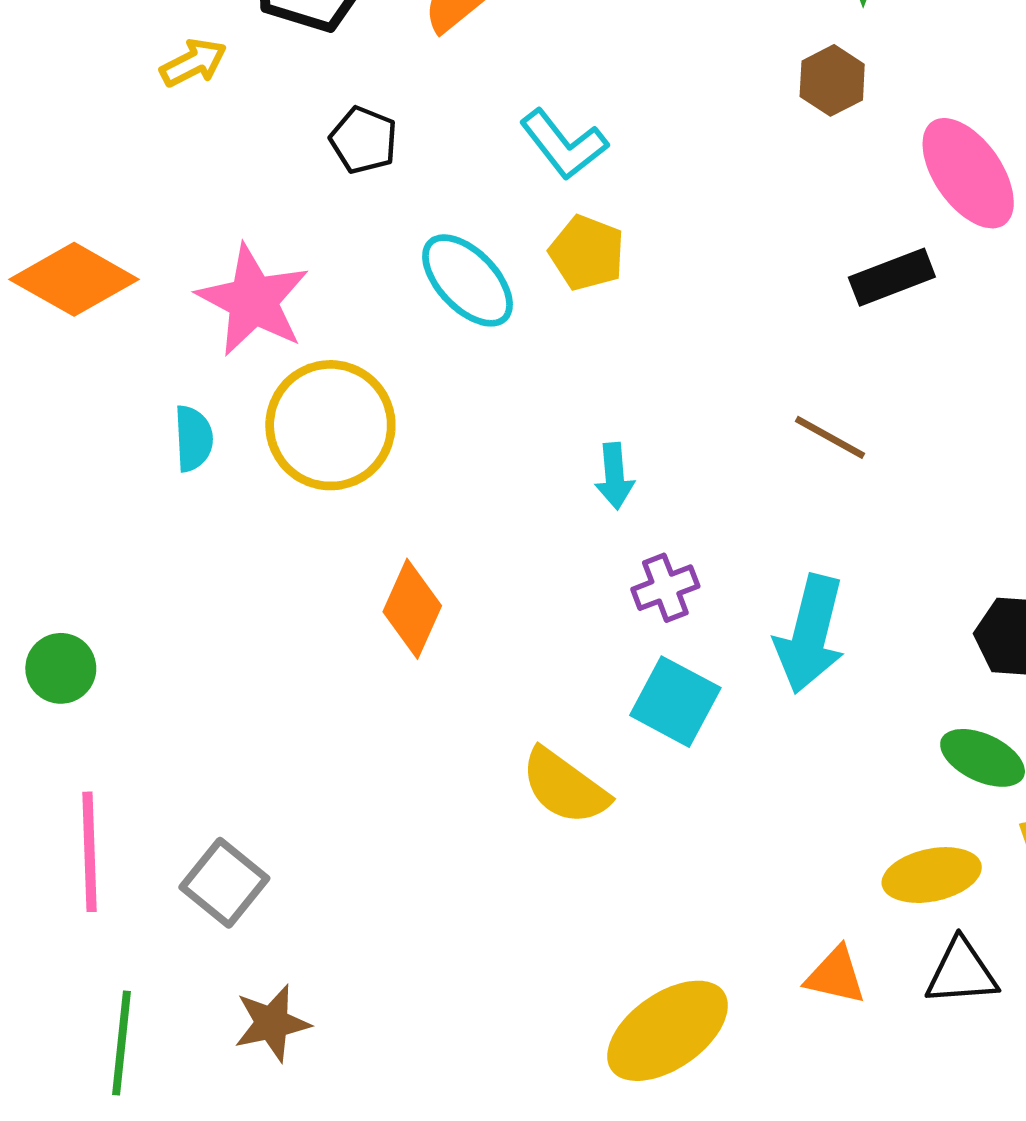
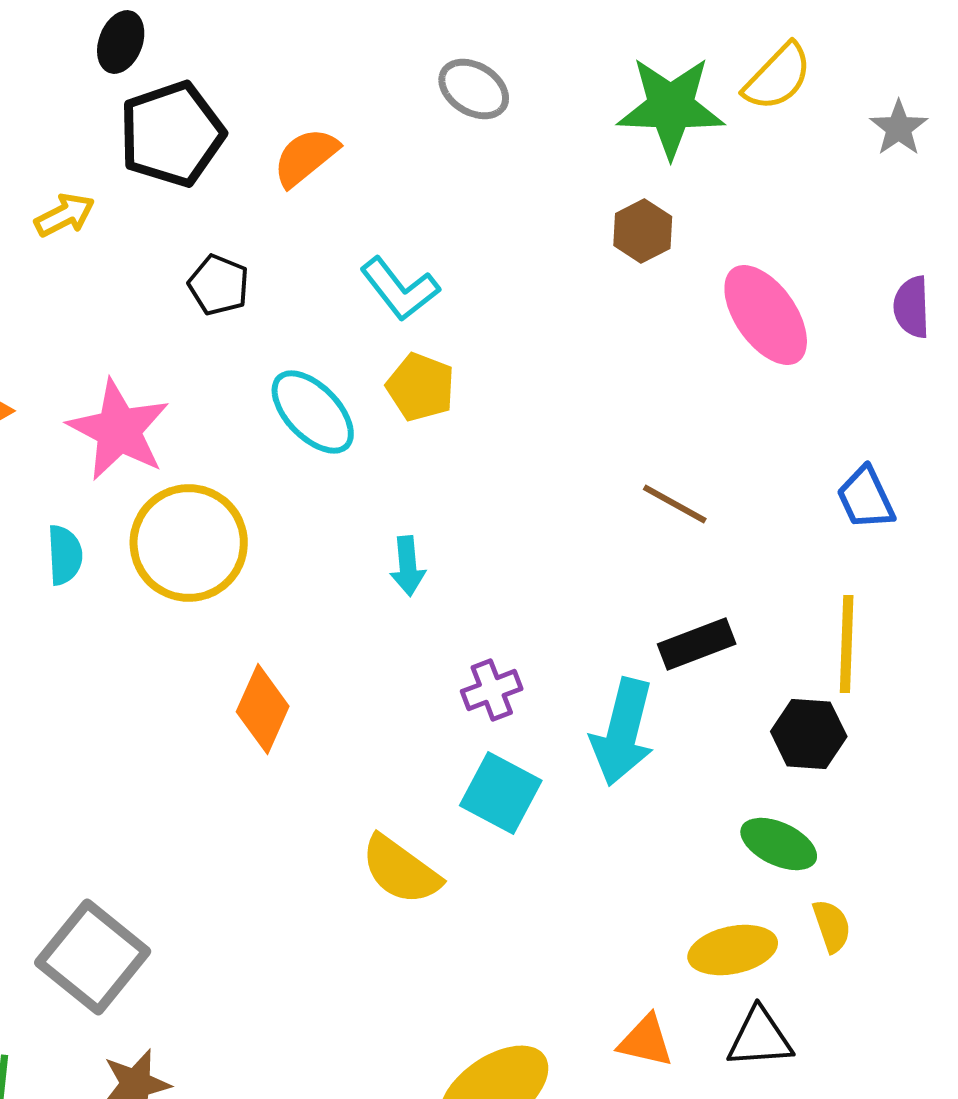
black rectangle: (892, 277) -> (697, 644), moved
brown line: (830, 437) -> (675, 504), moved
cyan arrow: (614, 476) -> (408, 566), moved
gray square: (224, 883) -> (93, 957), size x1.4

